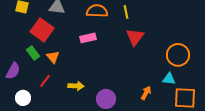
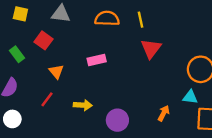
red square: (42, 30) -> (44, 40), size x0.7
pink rectangle: (88, 38) -> (97, 60), moved
green rectangle: (33, 53) -> (17, 54), moved
white circle: (23, 98) -> (12, 119), moved

